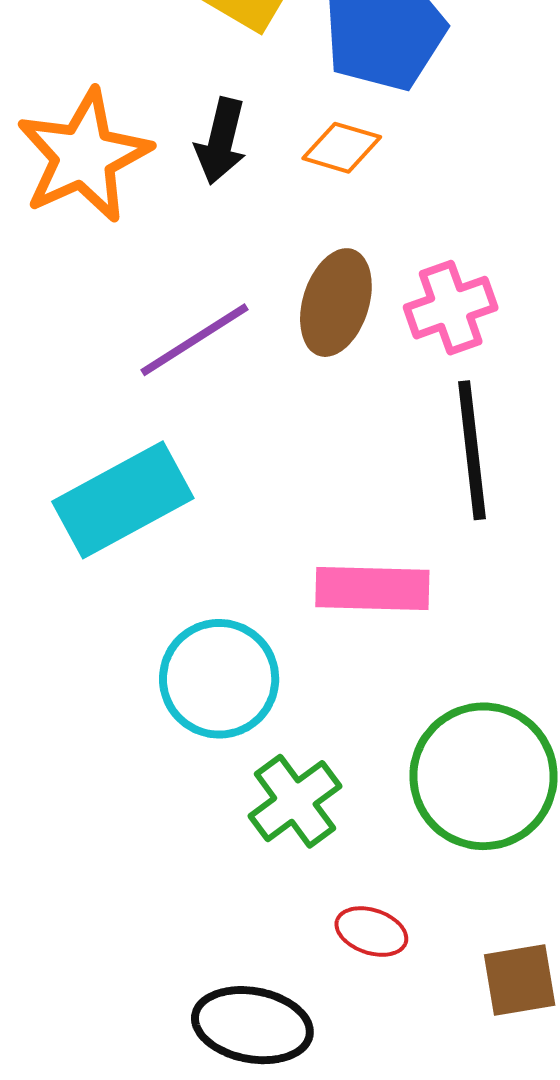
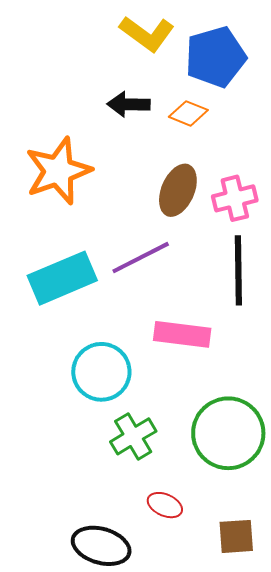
black arrow: (221, 141) -> (129, 104), turned 72
orange star: (84, 156) -> (58, 171), moved
purple line: (194, 340) -> (141, 258), moved

